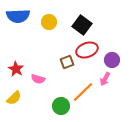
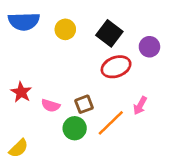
purple circle: (112, 60) -> (149, 47), moved
brown square: (67, 62) -> (84, 104), moved
yellow semicircle: (14, 98) -> (19, 148), moved
green circle: (61, 106) -> (75, 128), moved

